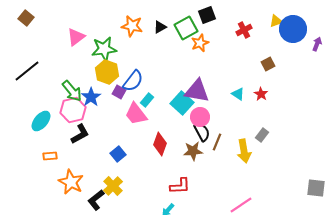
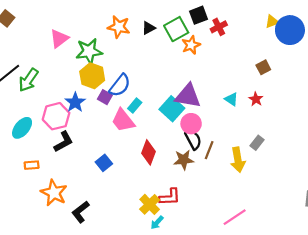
red cross: (244, 30) -> (219, 27), moved
green arrow: (72, 91) -> (28, 80), moved, turned 75
yellow cross: (113, 186) -> (150, 204), moved

